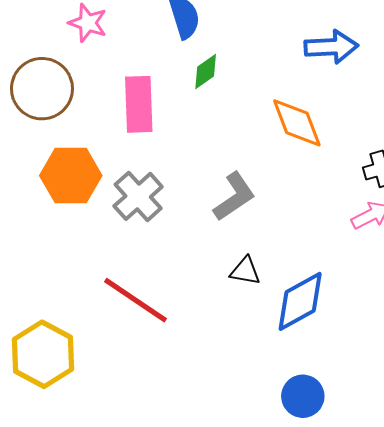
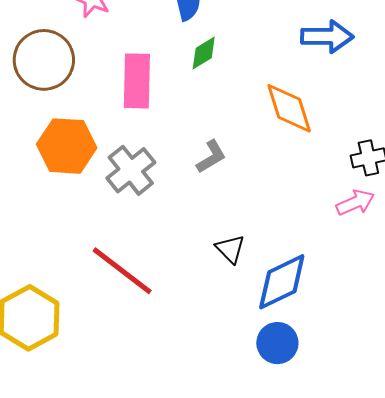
gray L-shape: (234, 197) -> (211, 157), moved, size x0.7
black triangle: (245, 271) -> (230, 249), turned 32
blue circle: (303, 396) -> (277, 343), moved

